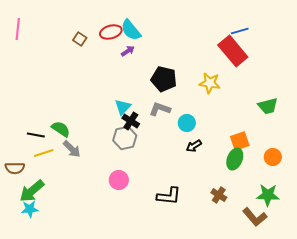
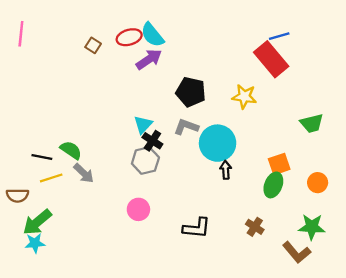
purple arrow: (128, 51) -> (149, 59), size x1.6
cyan circle: (187, 123) -> (218, 143), size x1.8
black arrow: (194, 146) -> (226, 170), turned 119

